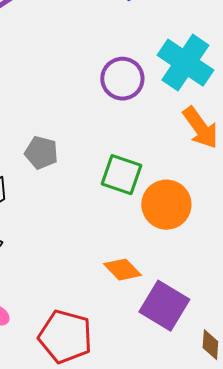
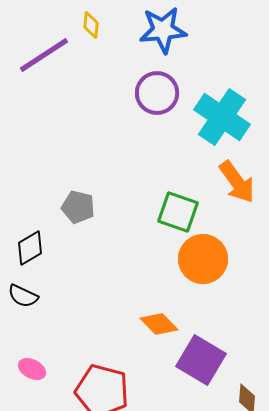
purple circle: (122, 79) -> (157, 93), moved
green square: (121, 175) -> (178, 212), moved

